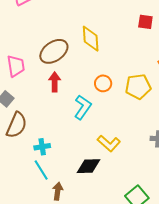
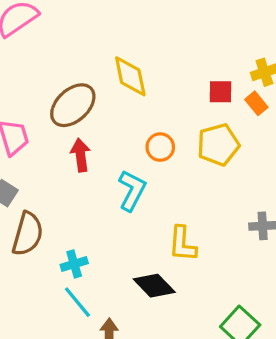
red square: (145, 22) -> (221, 92), moved
yellow L-shape: (109, 143) -> (182, 244), turned 60
black diamond: (88, 166) -> (154, 286), turned 55

